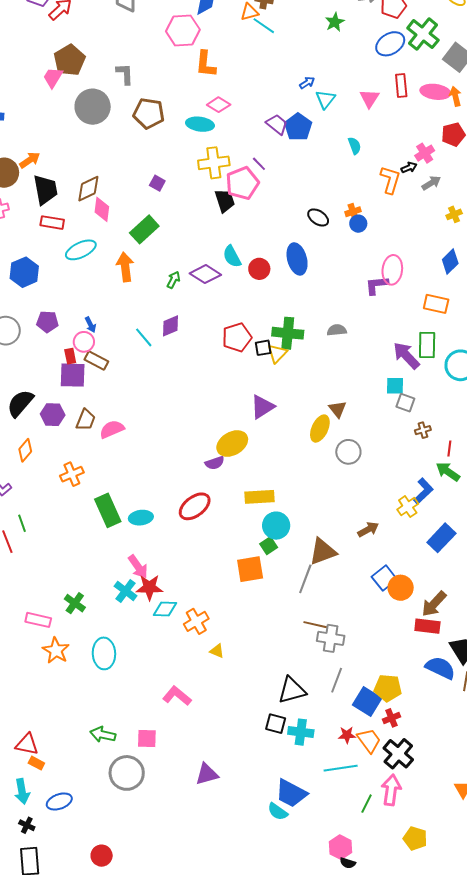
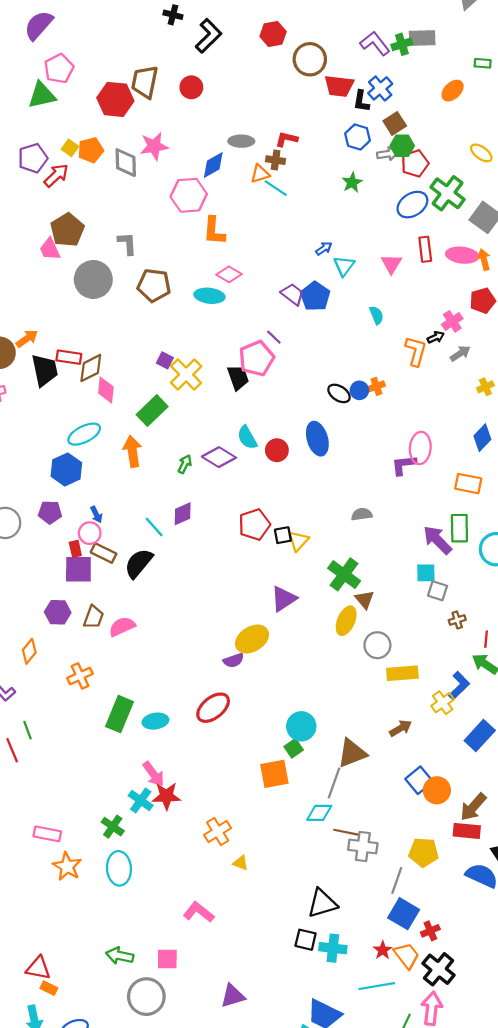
pink trapezoid: (53, 77) -> (50, 249), turned -55
yellow cross: (214, 163) -> (186, 374), moved, turned -36
red rectangle: (52, 223) -> (69, 357), moved
blue circle: (358, 224) -> (359, 390), moved
blue hexagon: (24, 272) -> (66, 469), moved
green cross: (288, 333) -> (344, 574), moved, turned 32
black semicircle: (20, 403) -> (139, 563), moved
yellow rectangle: (259, 497) -> (402, 673), moved
green rectangle: (108, 510) -> (120, 714), turned 48
green cross: (75, 603) -> (113, 827), moved
cyan diamond: (165, 609) -> (319, 813), moved
gray line: (337, 680) -> (397, 881), moved
yellow pentagon: (388, 688) -> (424, 852), moved
red star: (347, 735) -> (383, 950), turned -30

